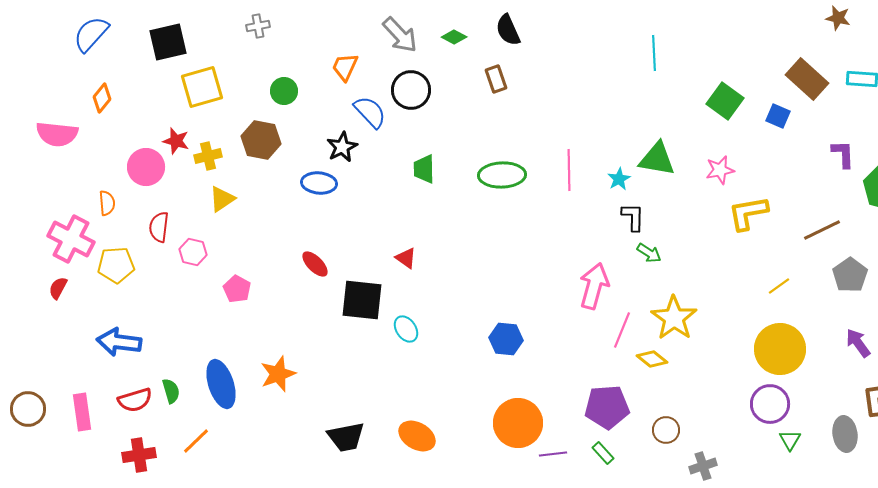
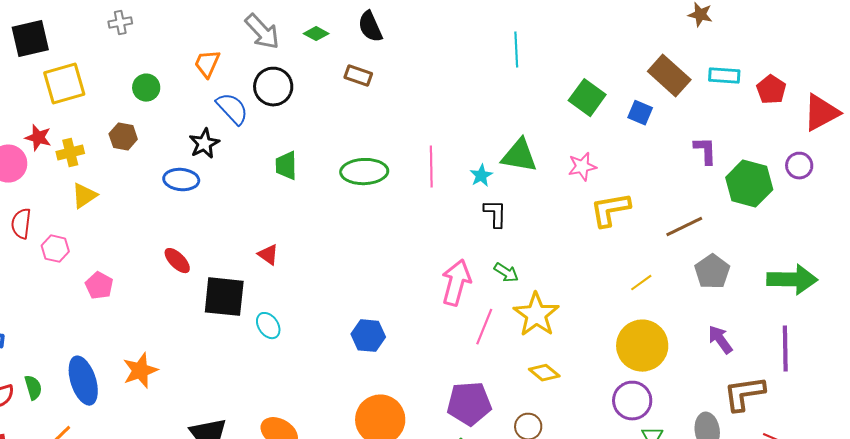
brown rectangle: (496, 79) -> (358, 76), turned -52
brown hexagon: (261, 140) -> (123, 137), size x0.7
green arrow: (649, 253) -> (506, 273), moved
yellow diamond: (652, 359) -> (544, 373), moved

